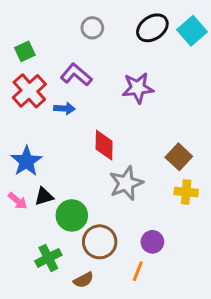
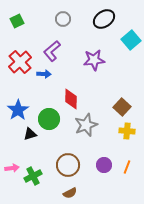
cyan square: (192, 31) -> (131, 40), moved
green square: (25, 51) -> (17, 21), moved
purple L-shape: (76, 75) -> (52, 51), turned -80
pink arrow: (18, 201) -> (12, 168), moved, turned -48
green circle: (72, 215) -> (49, 119), moved
orange line: (138, 271) -> (127, 167), moved
brown semicircle: (84, 280) -> (70, 193), moved

